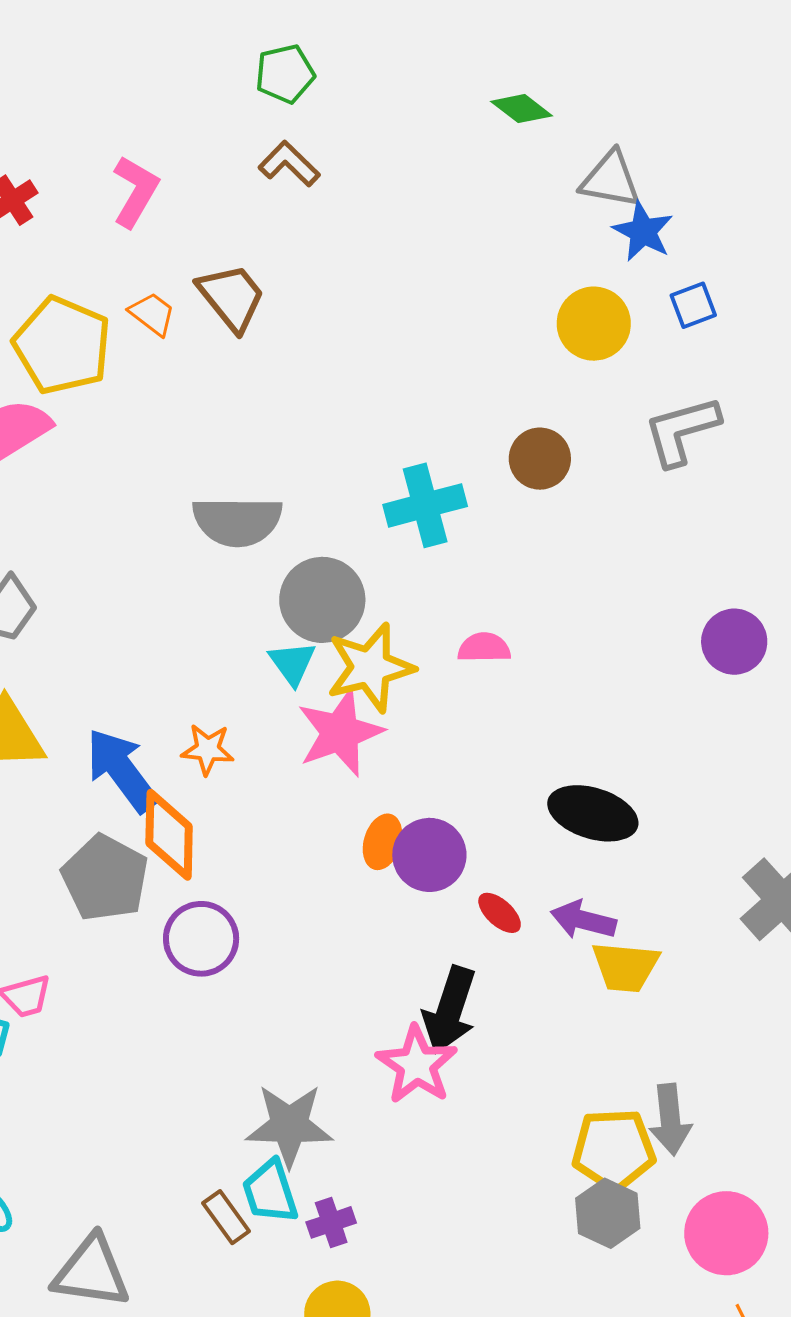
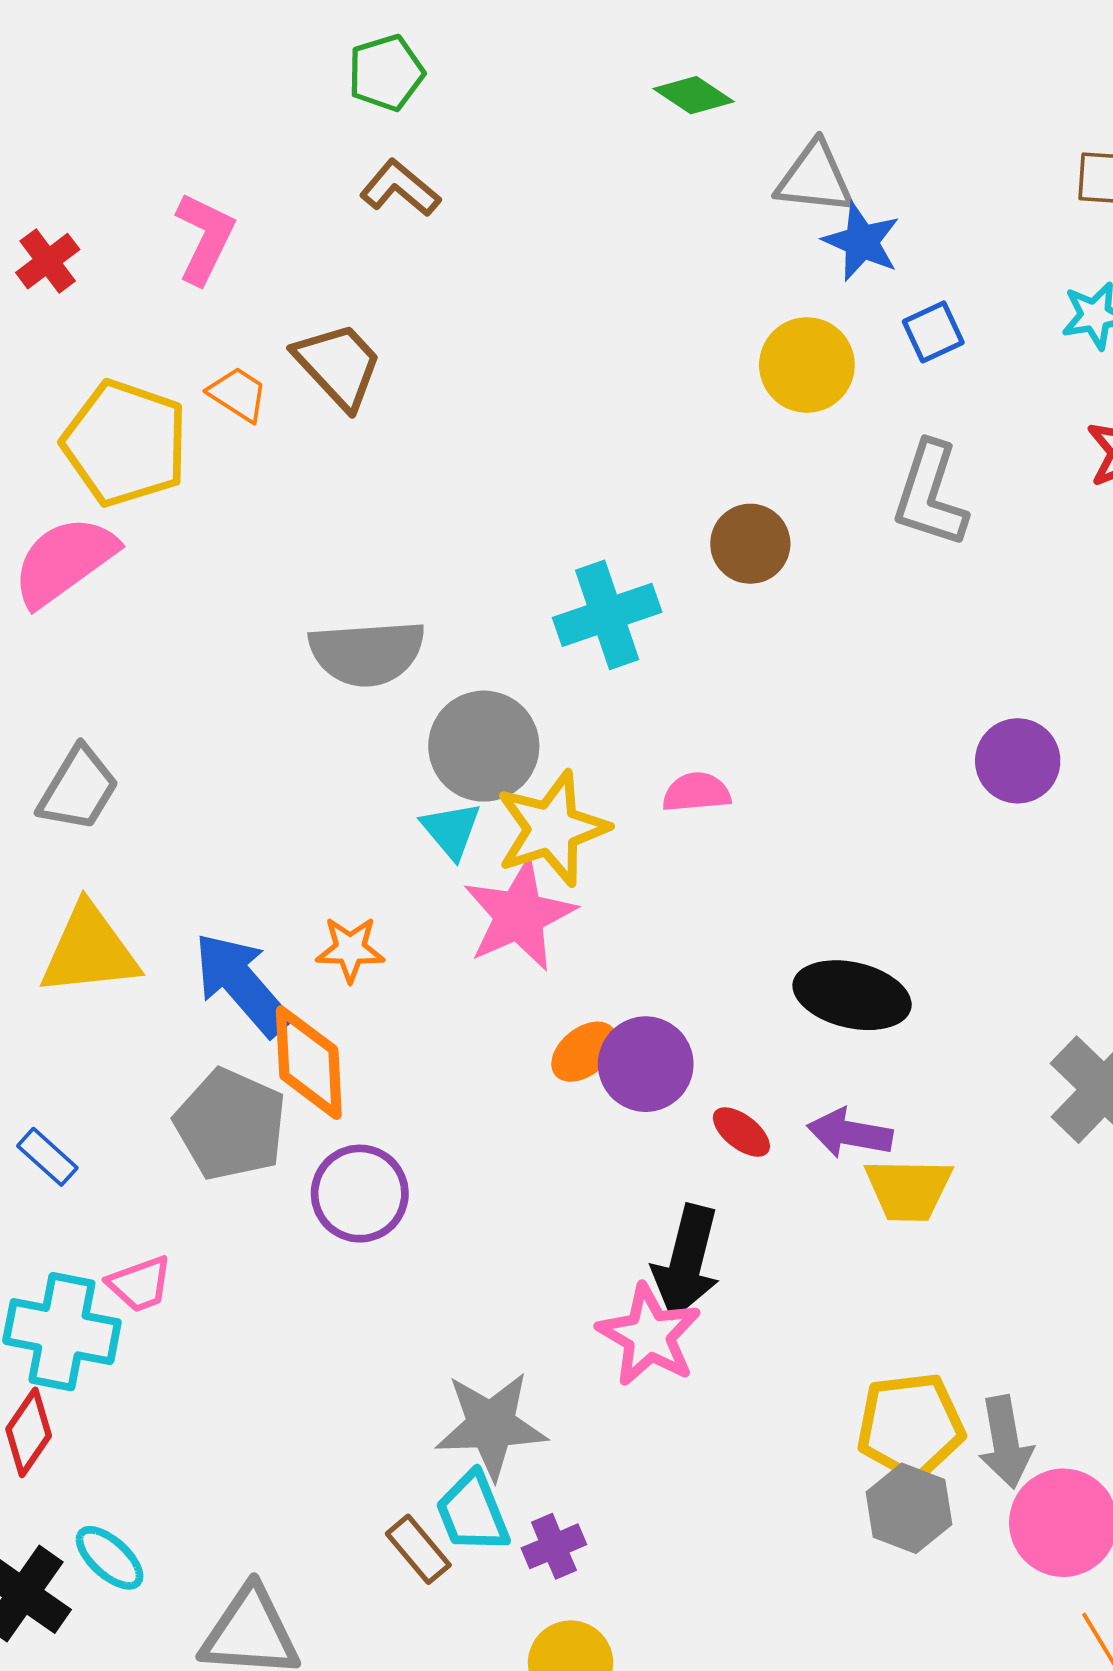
gray L-shape: (682, 431) -> (930, 494), turned -52
orange ellipse: (383, 842) -> (584, 1052), turned 38
gray arrow: (670, 1120) -> (1006, 1442), moved

